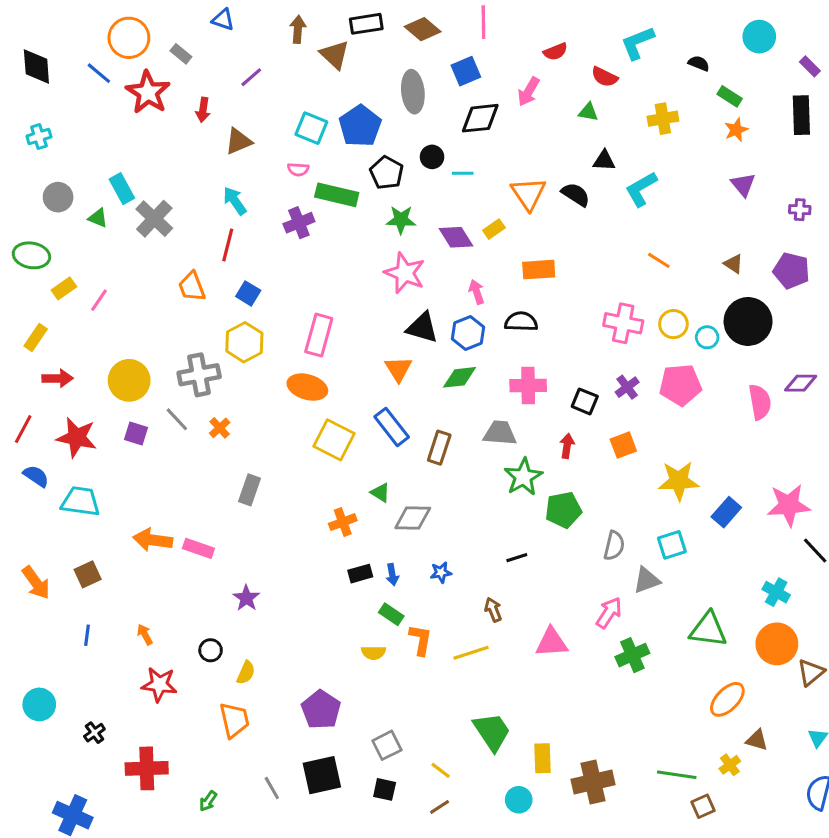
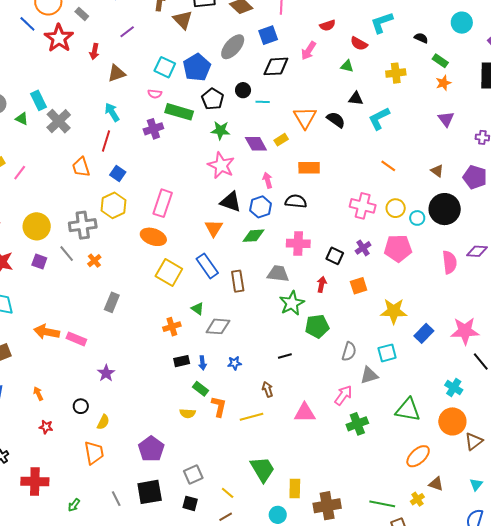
gray ellipse: (413, 92) -> (233, 47), turned 44
brown rectangle: (439, 448) -> (238, 281), turned -30
red star: (159, 684) -> (46, 427), size x0.6

